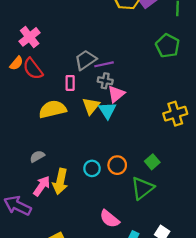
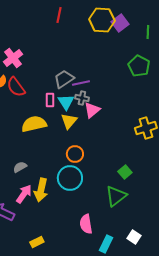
cyan triangle: (107, 110) -> (66, 102), moved
orange circle: (117, 165) -> (75, 154), moved
cyan circle: (92, 168) -> (70, 178), size x1.6
pink semicircle: (110, 219) -> (86, 224), turned 42

